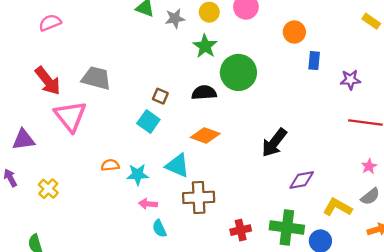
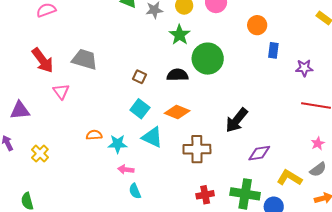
pink triangle: (70, 116) -> (61, 91), size x0.6
cyan square: (148, 121) -> (140, 109), moved
brown cross: (199, 197) -> (197, 149), moved

